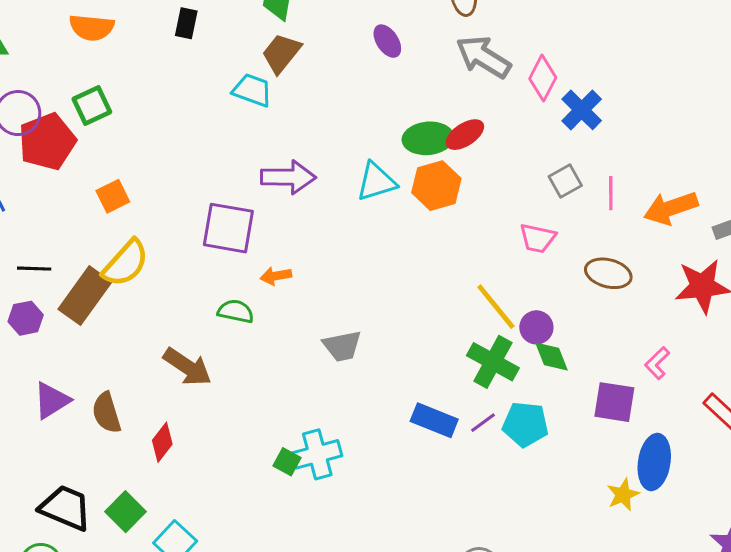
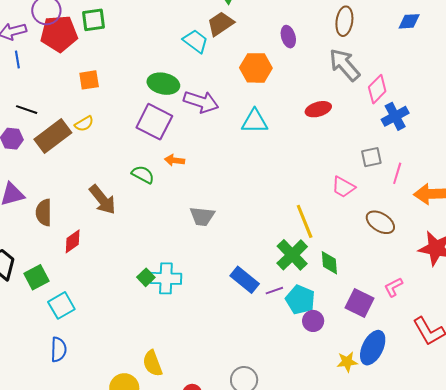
green ellipse: (428, 138) -> (163, 84), moved
orange hexagon: (436, 186) -> (256, 68), moved
yellow semicircle: (126, 263) -> (84, 124), size x0.6
purple circle: (536, 327) -> (313, 321), moved

